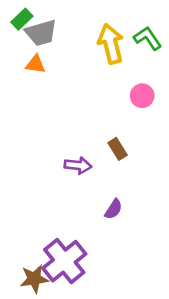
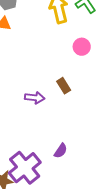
purple semicircle: (113, 209) -> (61, 151), moved

